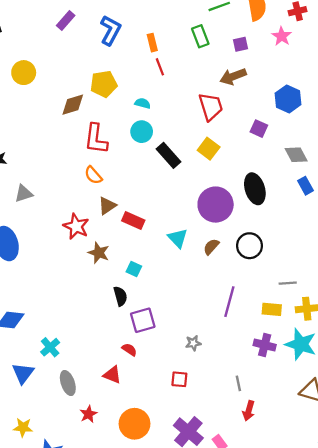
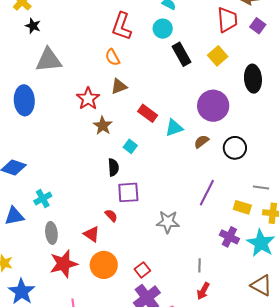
purple square: (259, 129) -> (258, 26), moved
black ellipse: (255, 189) -> (253, 79), moved
gray triangle: (24, 194) -> (49, 60), size x1.6
red rectangle: (133, 220) -> (148, 113), moved
cyan triangle: (178, 238) -> (174, 128), turned 42
gray star: (193, 343) -> (168, 222), size x1.6
blue triangle: (23, 373) -> (14, 216), turned 30
red square: (179, 379) -> (142, 270), moved, turned 35
red star: (88, 414) -> (64, 264), size x1.8
orange circle: (134, 424) -> (104, 265), moved

